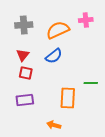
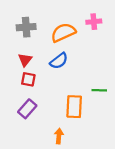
purple rectangle: (25, 100) -> (27, 109), turned -42
orange arrow: (54, 125) -> (59, 136), turned 80

